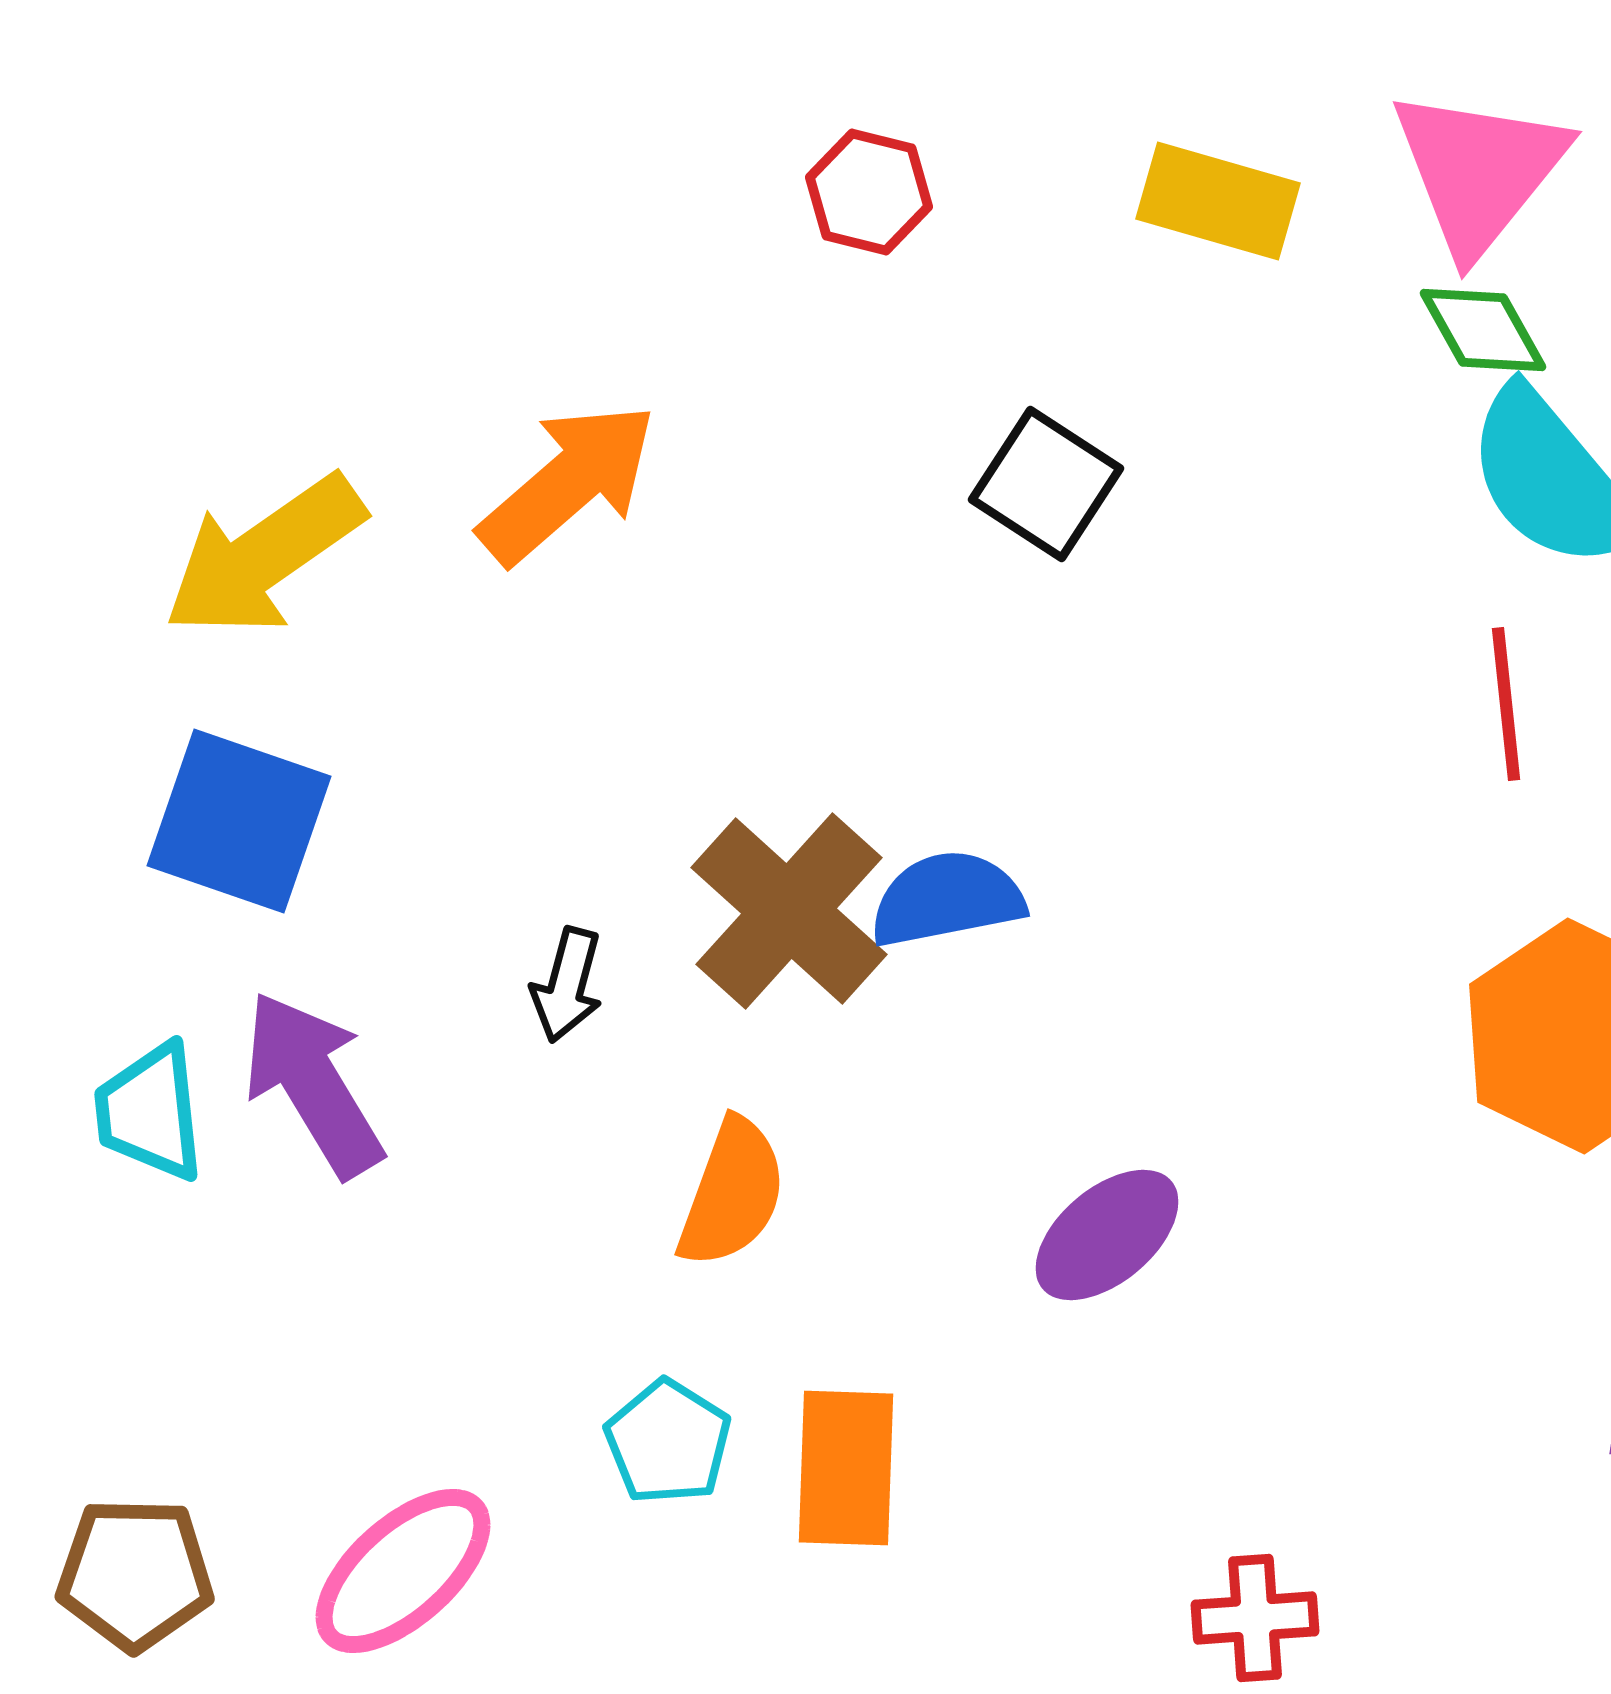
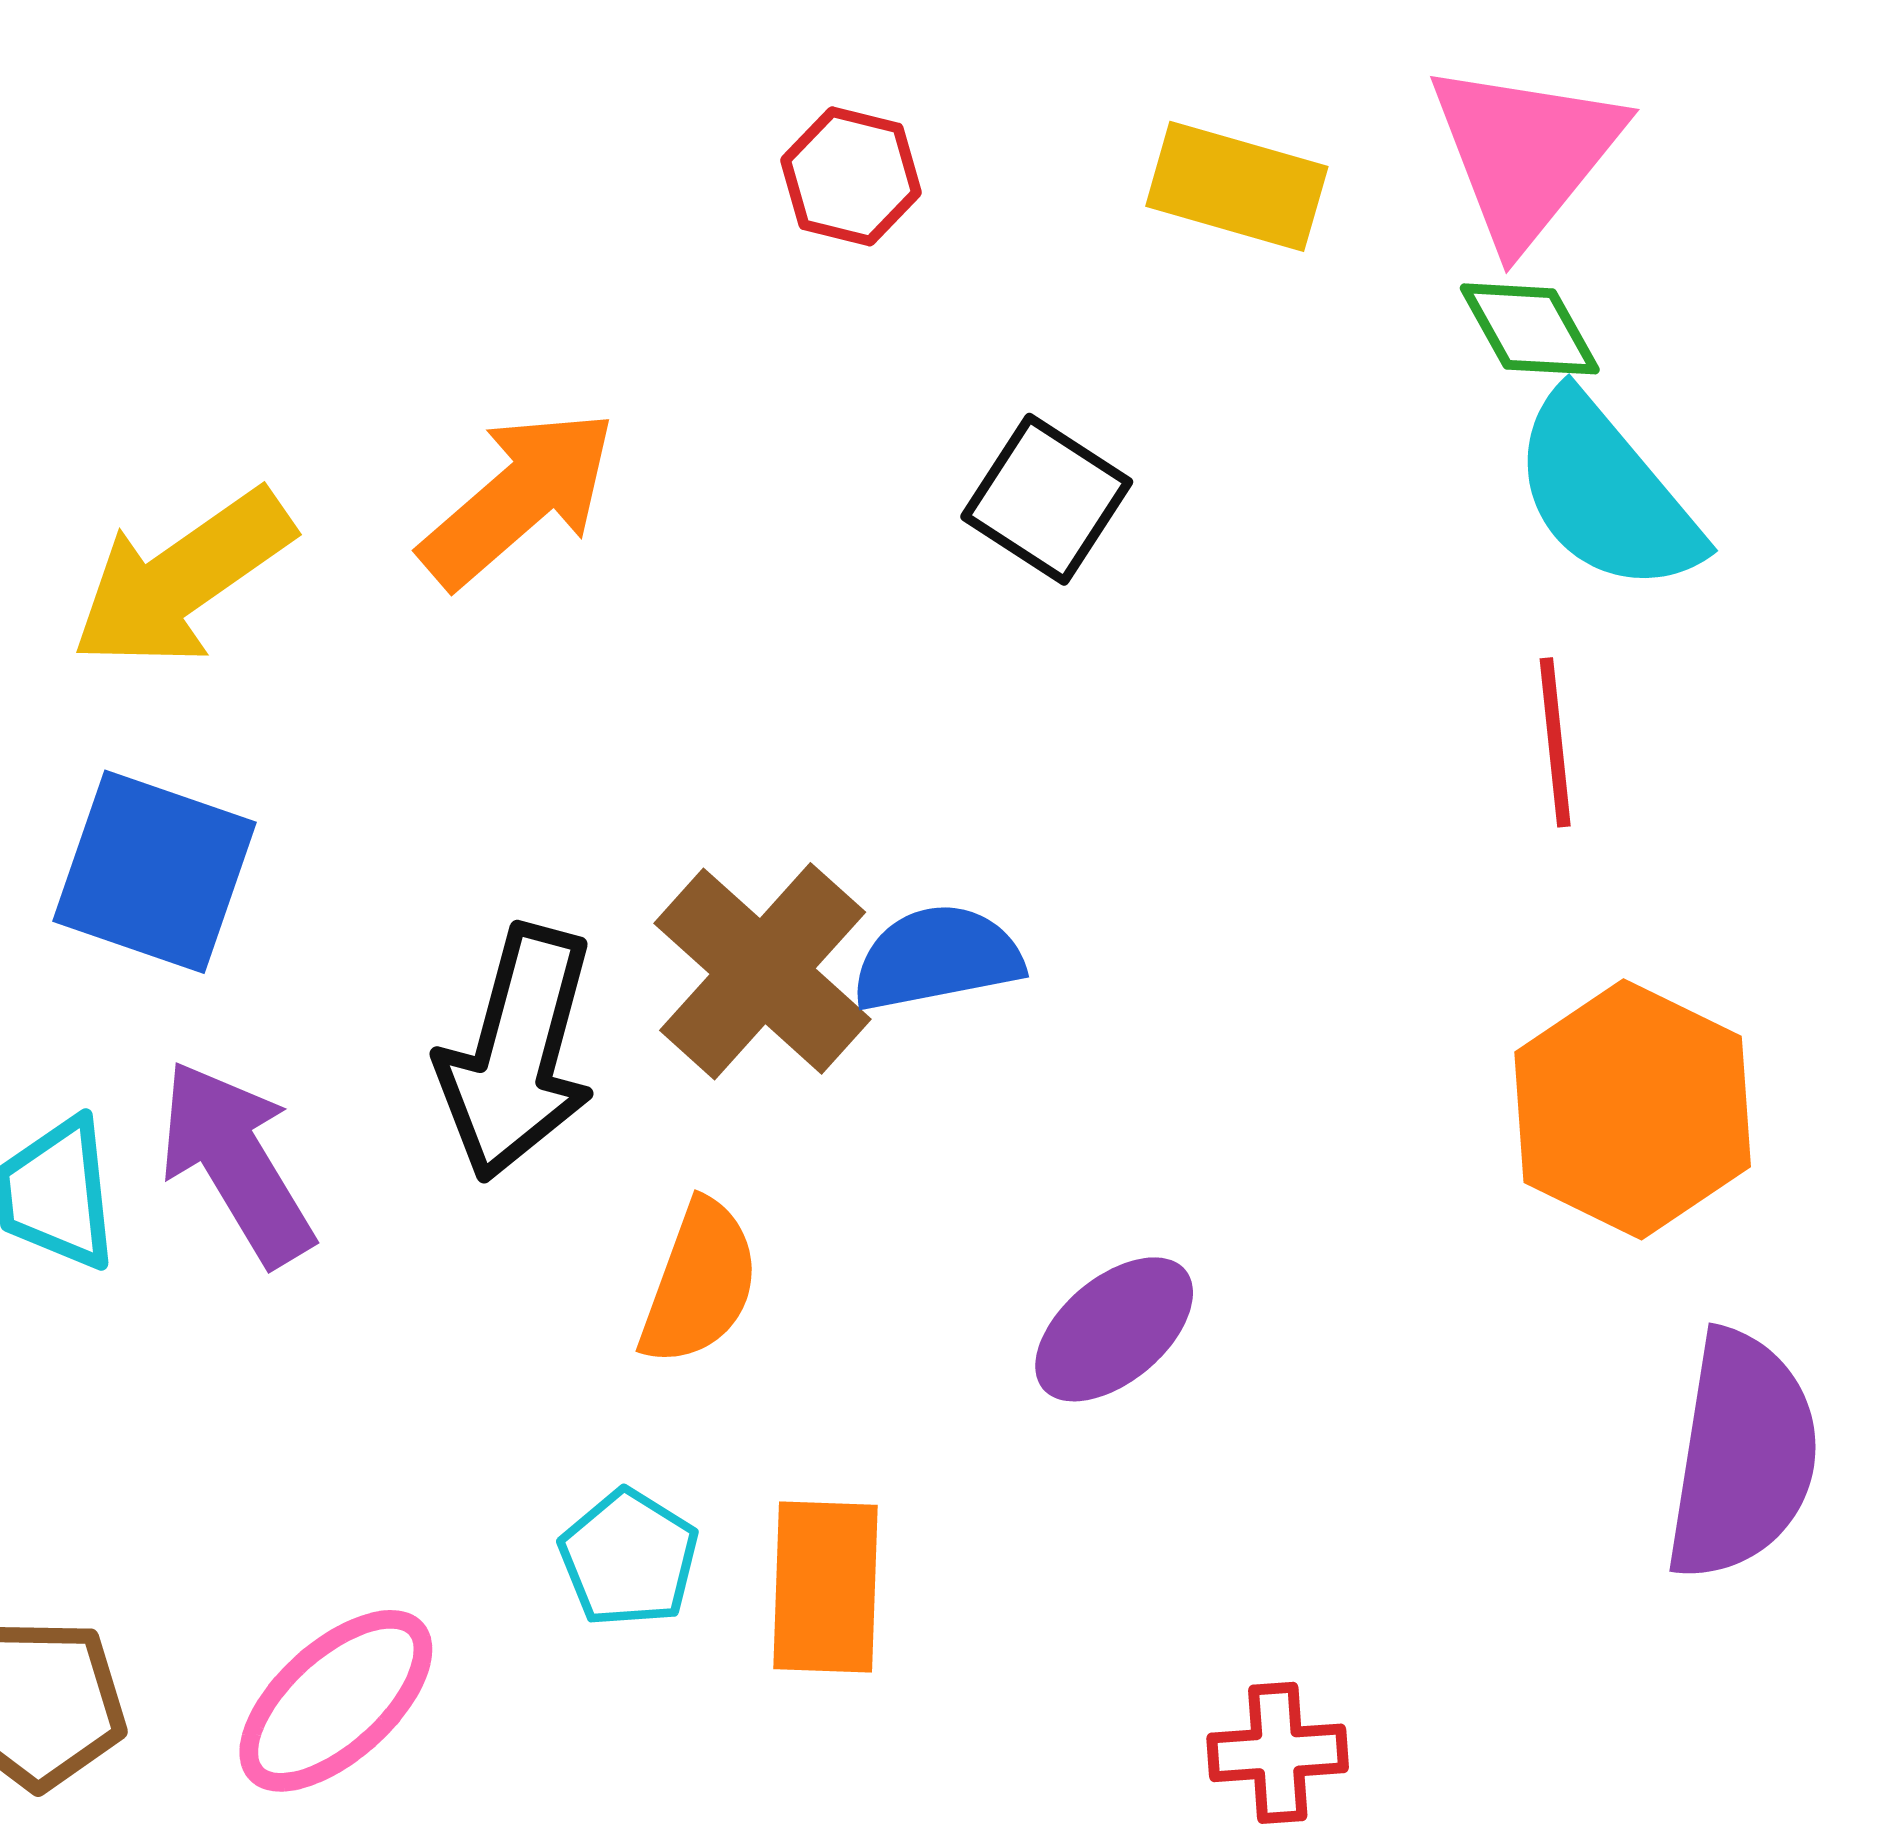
black arrow: (567, 985) -> (517, 1053), size x2.0

